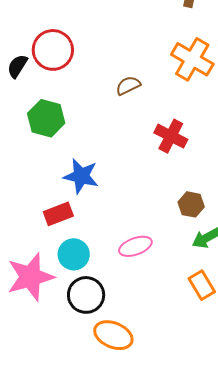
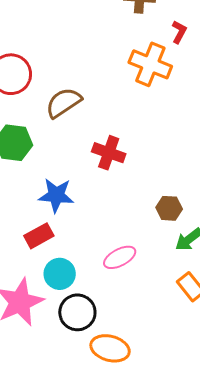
brown semicircle: (128, 85) -> (64, 103), moved, size x1.5
red cross: (171, 136) -> (109, 153), moved

